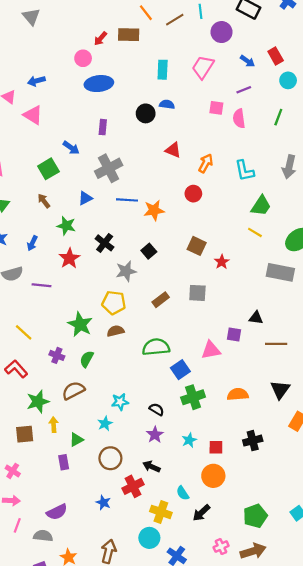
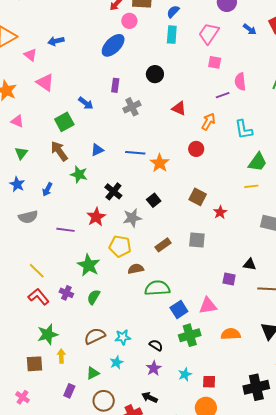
pink circle: (83, 58) -> (129, 21), moved
blue ellipse: (99, 84) -> (113, 45), turned -40
purple line: (244, 90) -> (223, 95), moved
blue semicircle: (167, 104) -> (173, 12), moved, turned -56
pink square: (216, 108) -> (215, 62), moved
pink triangle: (33, 115) -> (45, 82), moved
gray cross: (109, 168) -> (132, 107), moved, size x0.7
brown arrow: (44, 201) -> (59, 151), size x1.5
orange star: (154, 210) -> (160, 163), turned -30
yellow line: (255, 232) -> (251, 186), turned -40
red star: (69, 258) -> (96, 217), moved
purple line: (42, 285) -> (66, 230), moved
brown semicircle: (116, 331) -> (136, 269), moved
pink triangle: (211, 350) -> (208, 306), moved
red L-shape: (16, 369) -> (39, 297), moved
brown semicircle: (73, 391) -> (95, 336), moved
cyan star: (105, 424) -> (116, 362), moved
green triangle: (76, 440) -> (93, 373), moved
black cross: (253, 441) -> (256, 387), moved, size x1.4
brown circle: (110, 458) -> (104, 401), moved
purple rectangle: (64, 462) -> (69, 391), turned 32

